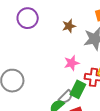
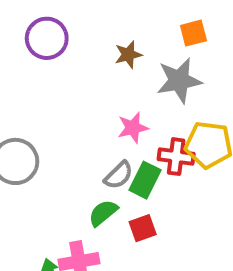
gray semicircle: (66, 97) -> (119, 175), moved

